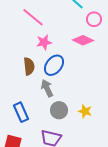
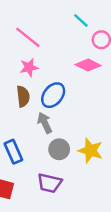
pink star: (44, 42) -> (29, 67), moved
yellow star: (85, 111) -> (90, 150), size x1.5

